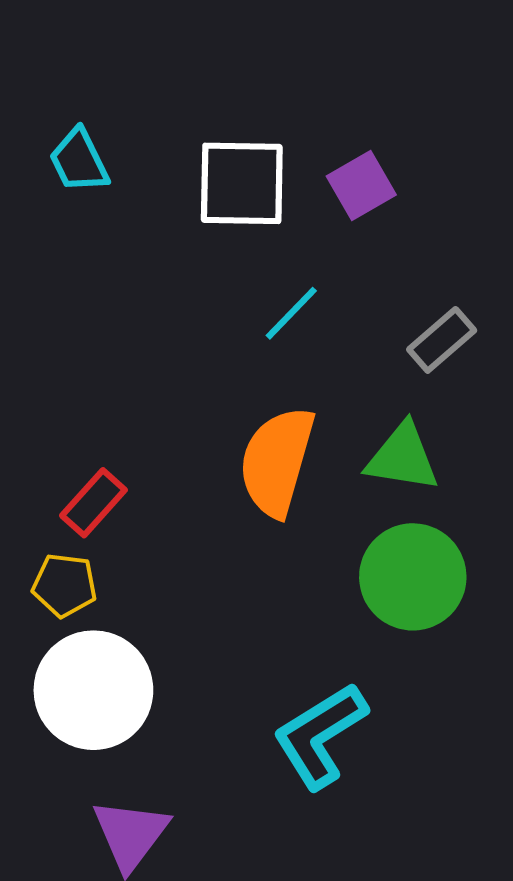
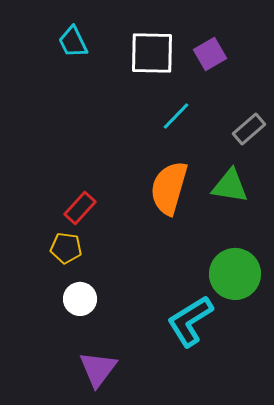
green circle: (413, 577) -> (235, 274), moved
white circle: (93, 690) -> (80, 299), size x0.6

